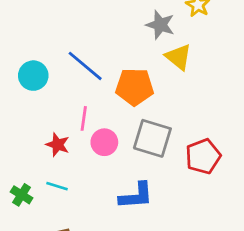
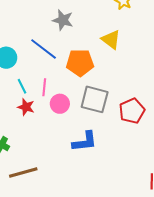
gray star: (160, 25) -> (63, 20), moved
cyan line: (57, 186) -> (22, 86), moved, turned 49

